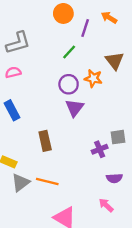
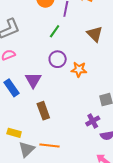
orange star: (93, 78) -> (79, 69), moved
purple triangle: (75, 108) -> (33, 80), moved
purple cross: (100, 149) -> (93, 121), moved

